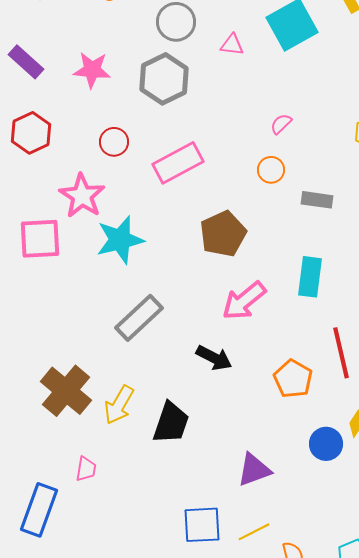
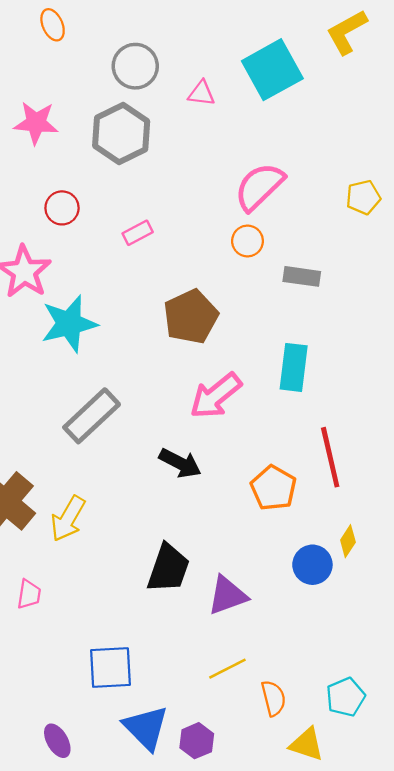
pink semicircle: (281, 124) -> (259, 187), size x2.0
pink rectangle: (178, 163) -> (138, 233), size x0.5
black trapezoid: (171, 423) -> (168, 568), moved
blue square: (202, 525) -> (110, 667), moved

